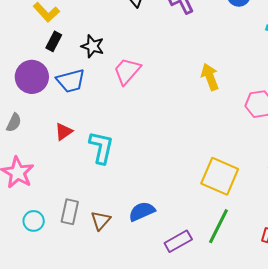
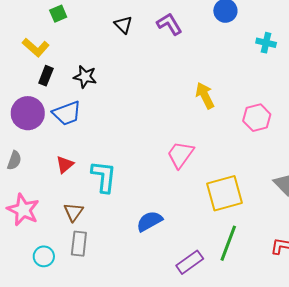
pink trapezoid: (127, 71) -> (180, 155), moved
yellow square: (220, 176) -> (224, 193), turned -33
blue semicircle: (142, 211) -> (149, 221), moved
brown triangle: (101, 220) -> (73, 212), moved

